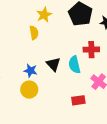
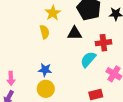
black triangle: (53, 64) -> (75, 33), moved, turned -42
cyan semicircle: (74, 65) -> (88, 59), turned 60

